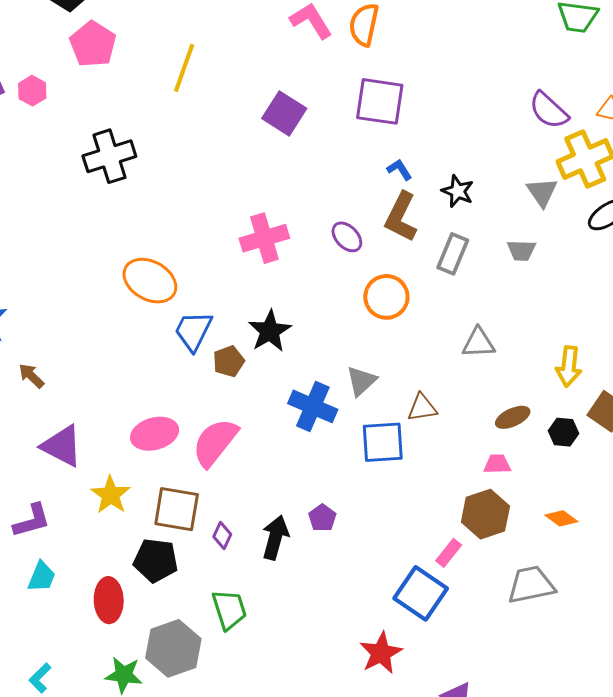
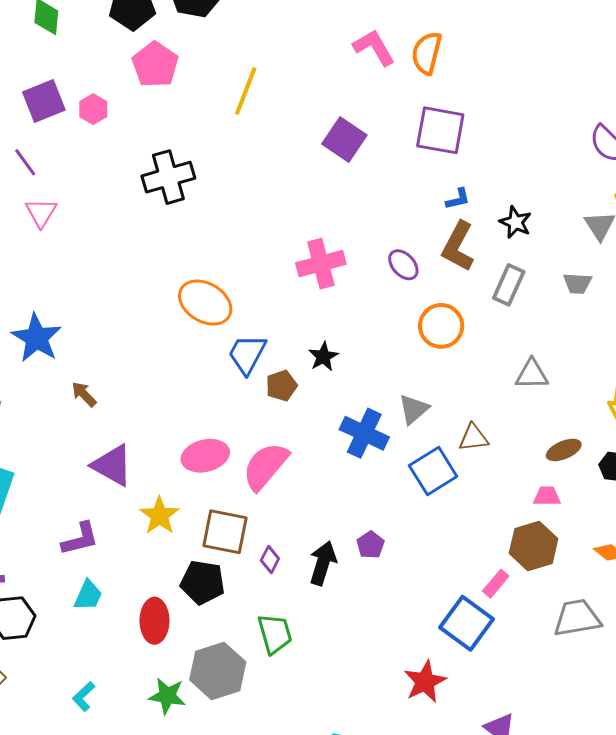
blue L-shape: (399, 170) -> (458, 199), turned 108
black star: (270, 331) -> (323, 357), size x0.7
blue square: (383, 442) -> (433, 471), turned -30

